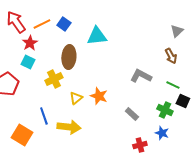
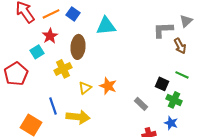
red star: (30, 43) -> (50, 36), moved
cyan square: (28, 62) -> (37, 52), turned 32
gray L-shape: (141, 76) -> (163, 30), moved, turned -30
black square: (183, 101) -> (162, 84), moved

